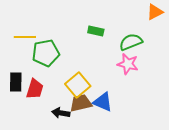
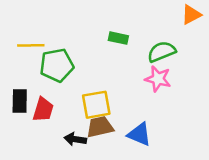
yellow square: (78, 85) -> (96, 105), turned 30
blue triangle: (103, 102) -> (139, 134), moved

